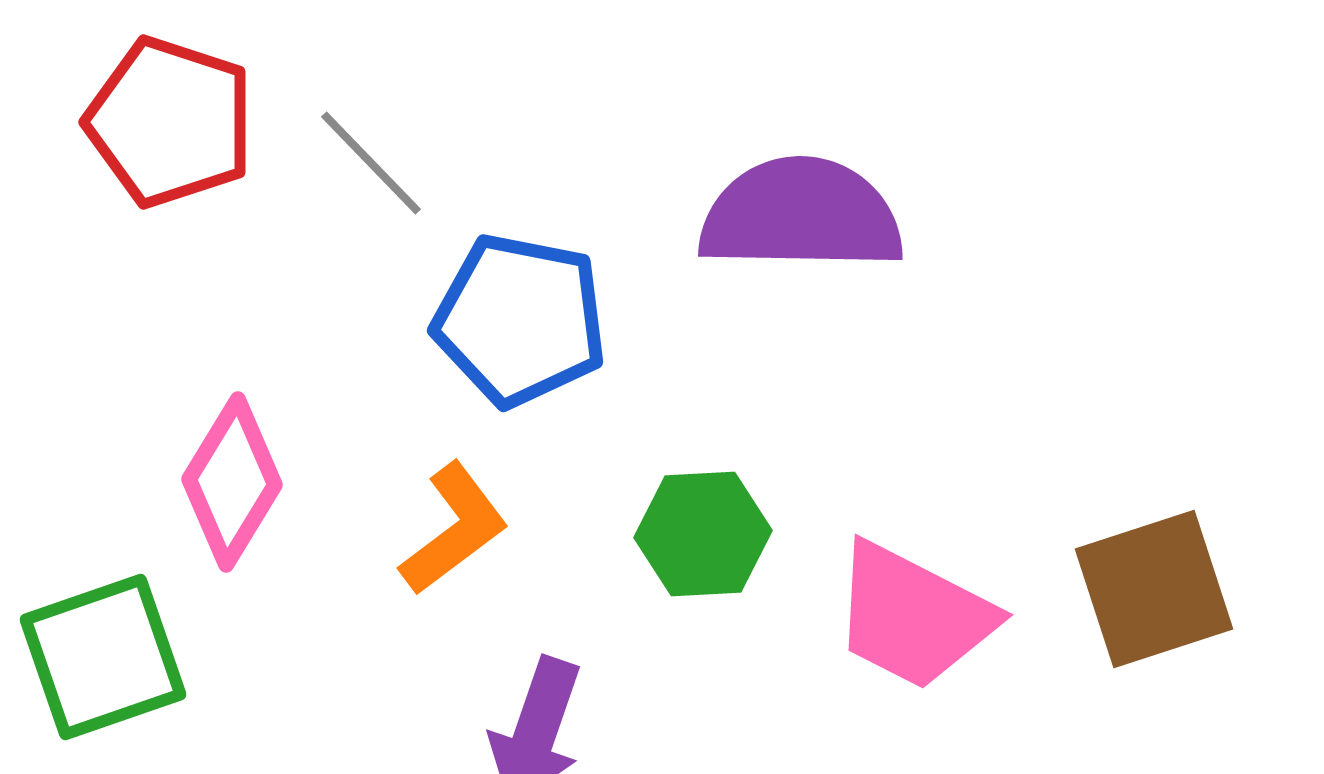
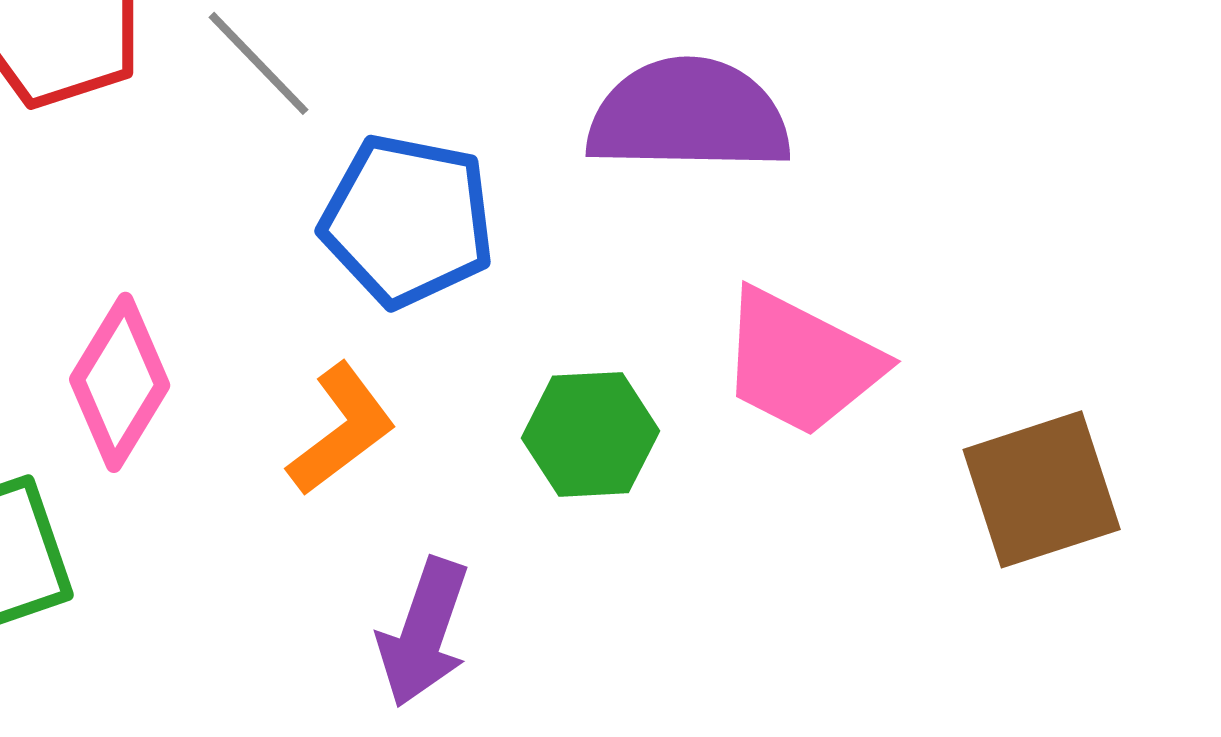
pink trapezoid: (913, 616) -> (801, 362), moved

